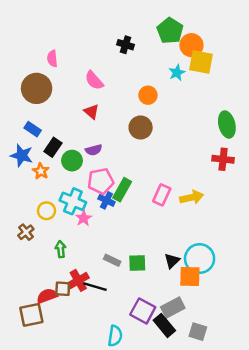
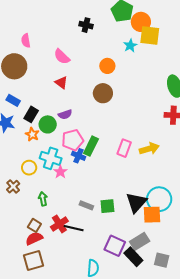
orange star: (41, 171) -> (32, 134), moved
black triangle: (172, 261) -> (136, 202), size x1.6
brown square: (63, 289) -> (34, 225), moved, turned 32
brown square: (31, 315) -> (33, 261), moved

